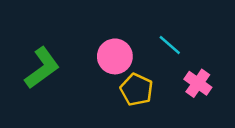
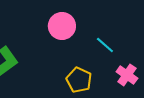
pink circle: (115, 56) -> (62, 26), moved

